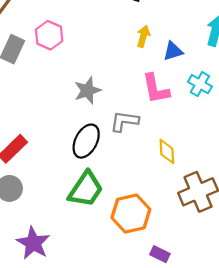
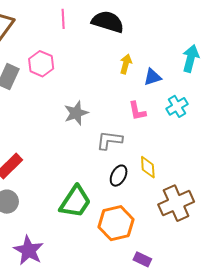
cyan cross: (200, 84) -> (177, 106), turned 30
pink L-shape: (156, 89) -> (137, 111), size x0.7
black ellipse: (86, 141) -> (119, 176), moved, size x0.7

